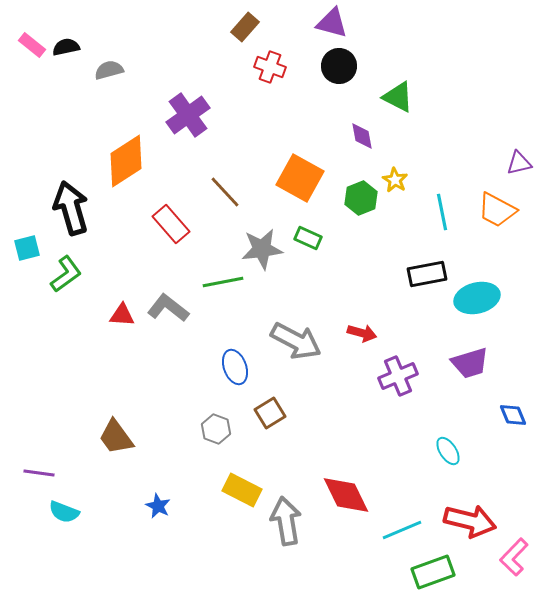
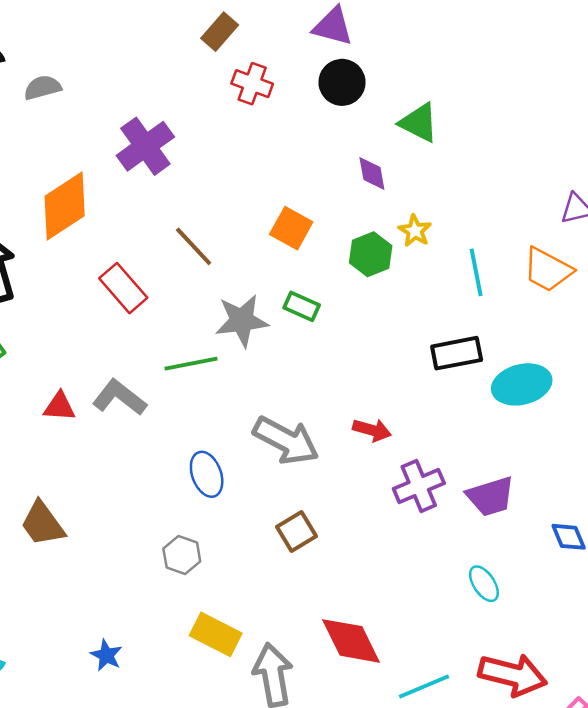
orange square: (300, 178) -> (291, 228), size x0.7
purple trapezoid: (470, 363) -> (490, 496), moved
brown square: (270, 413) -> (296, 532), moved
brown trapezoid: (116, 437) -> (43, 524), moved

